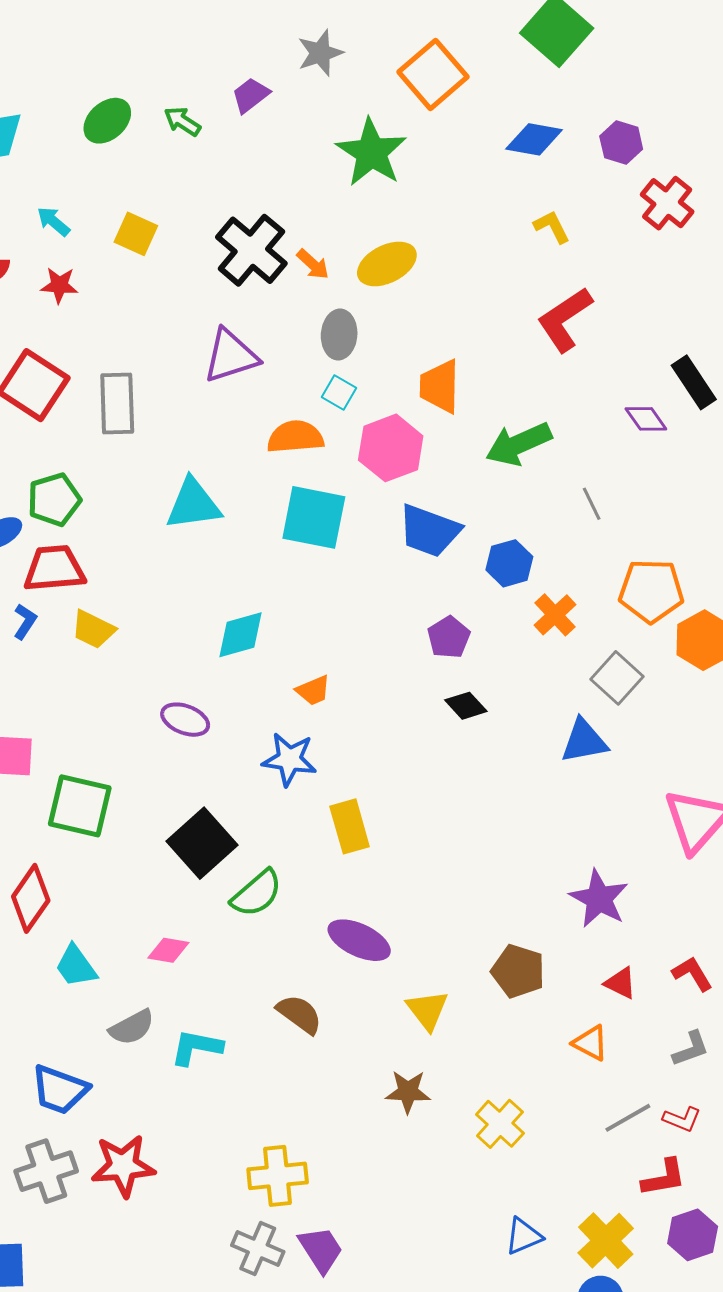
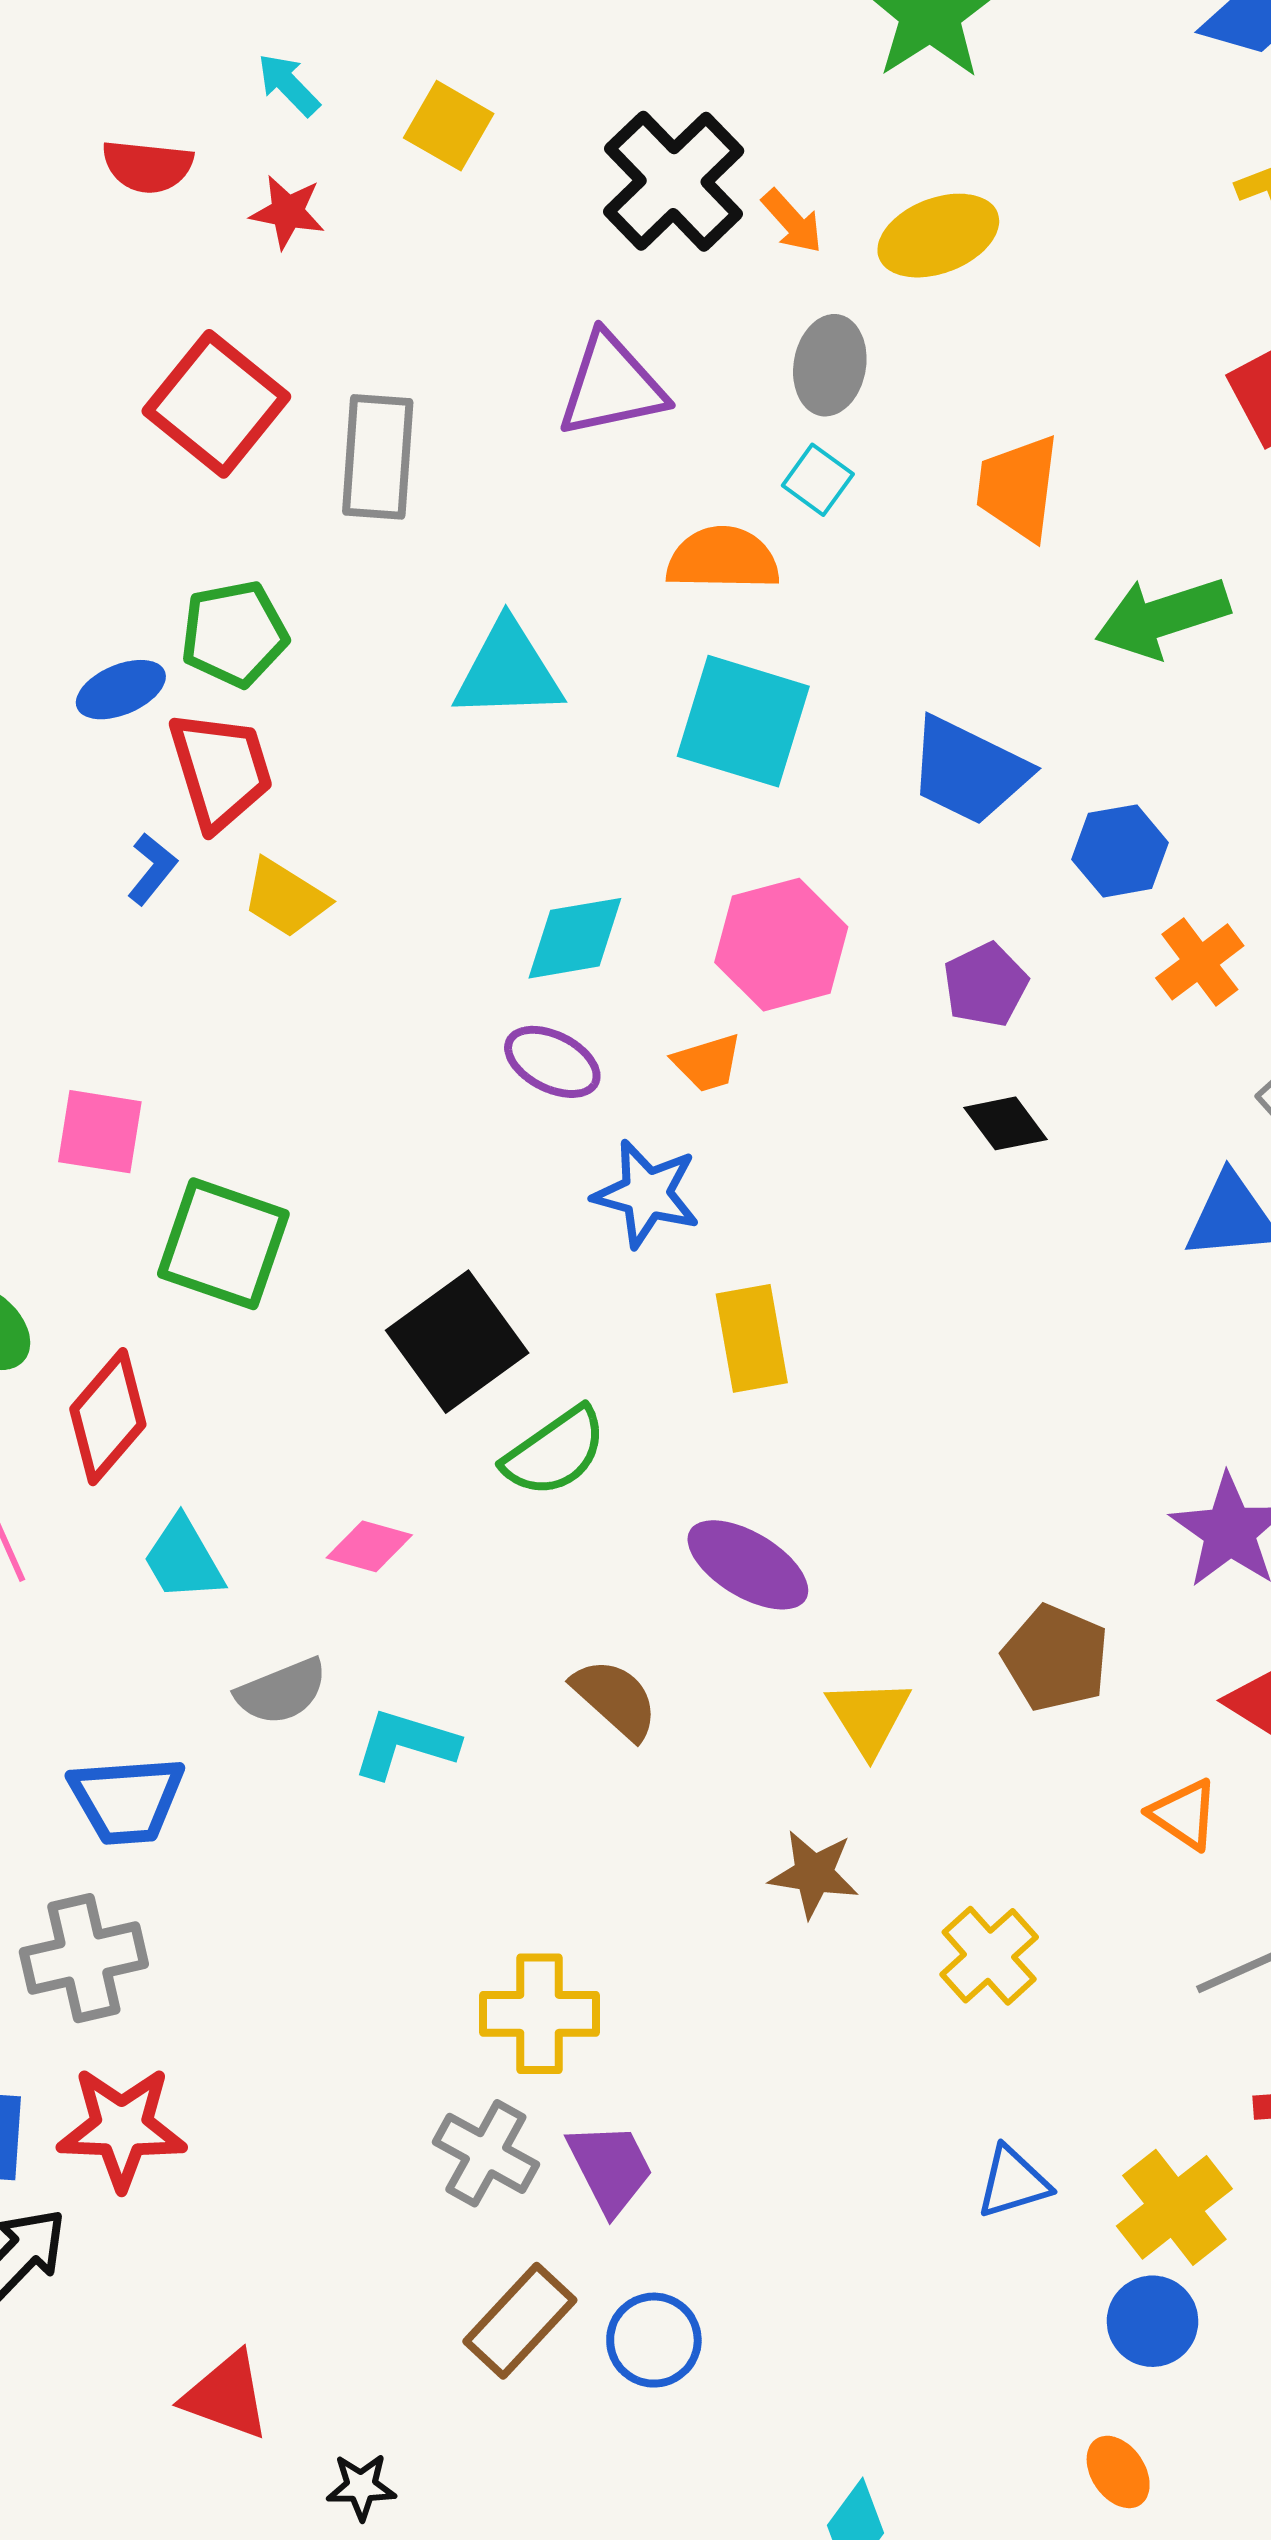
pink hexagon: (391, 448) -> (781, 945), moved
red trapezoid: (54, 569) -> (221, 770), turned 72
purple ellipse: (185, 720) -> (552, 1062), moved
blue trapezoid: (60, 1090) -> (127, 1800), turned -30
red star: (123, 1166) -> (122, 2128), moved

